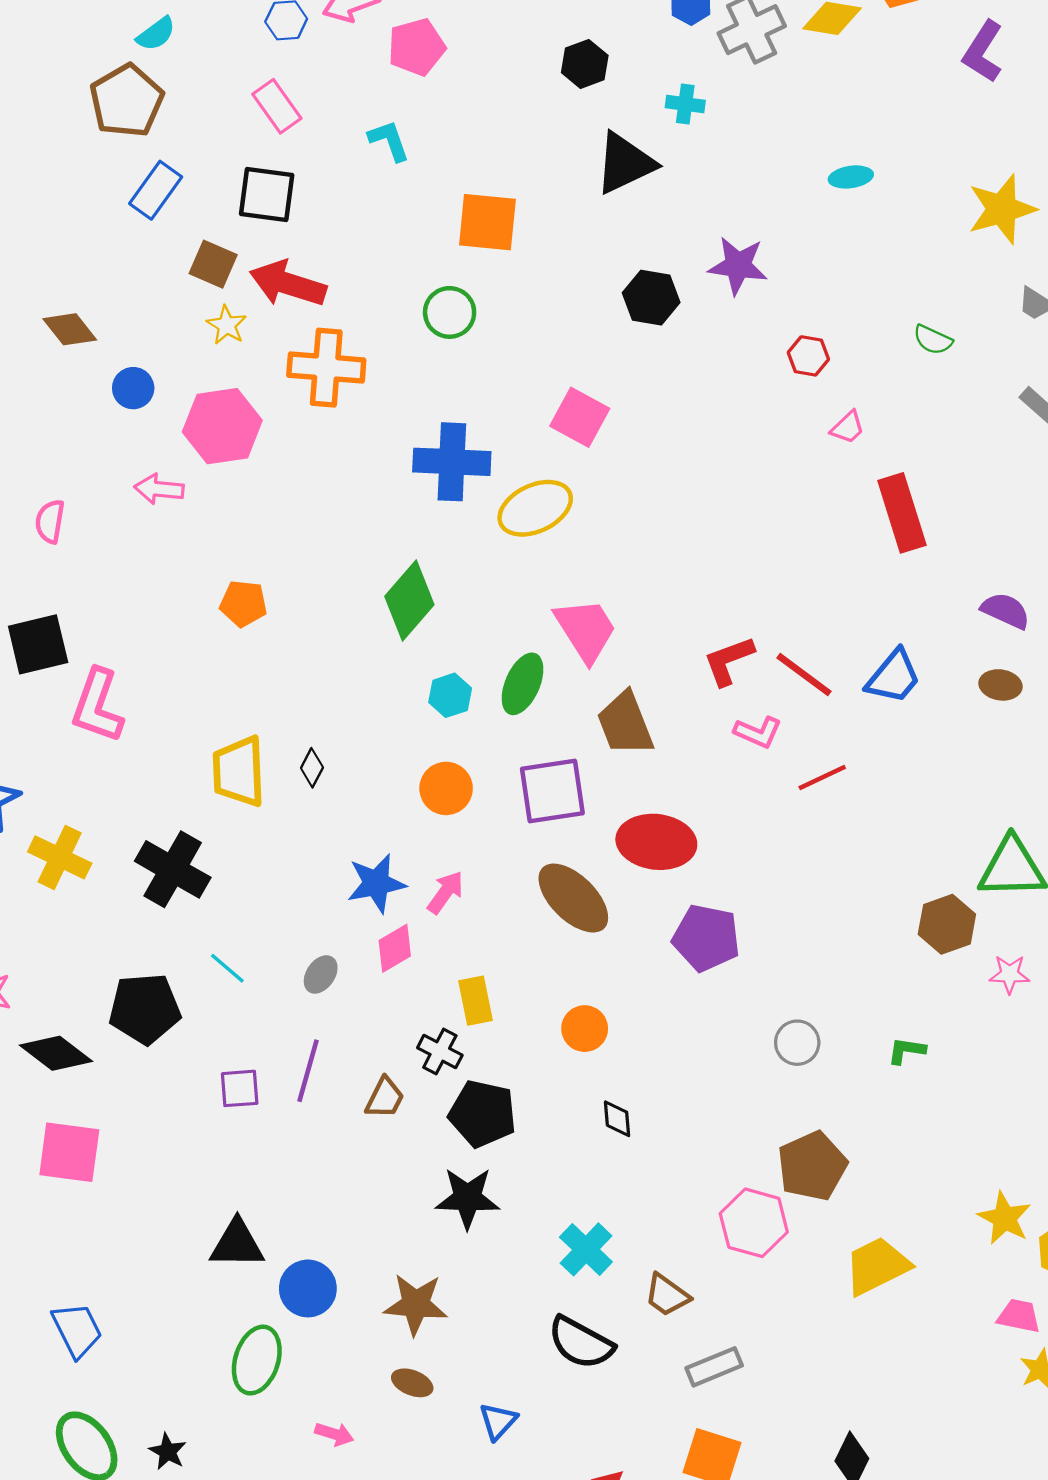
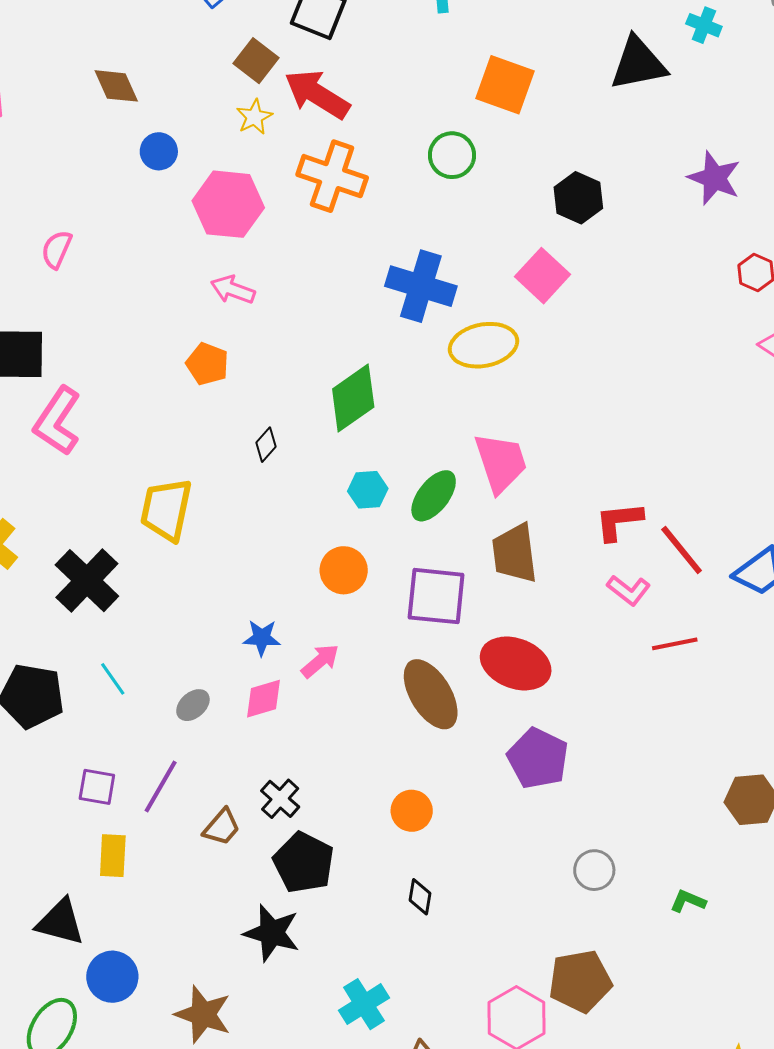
black hexagon: (651, 298) -> (578, 198), moved
pink arrow: (159, 489) -> (233, 290), moved
black diamond: (312, 768) -> (266, 445), moved
blue star: (376, 883) -> (262, 638), size x0.7
yellow rectangle: (475, 1001) -> (113, 856), moved

